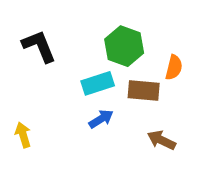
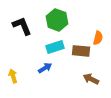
green hexagon: (124, 46) -> (57, 20), moved
blue arrow: (101, 119) -> (45, 68), moved

